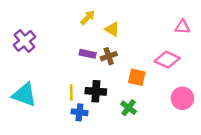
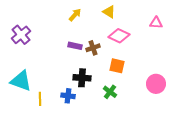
yellow triangle: (112, 29) -> (109, 12), moved
pink diamond: (167, 60) -> (119, 36), moved
yellow line: (71, 92) -> (40, 99), moved

